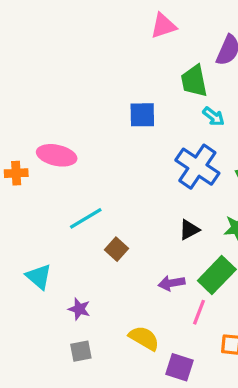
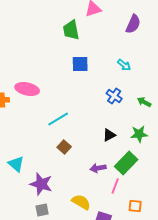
green trapezoid: (194, 81) -> (71, 30), moved
blue cross: (197, 167) -> (114, 96), size x0.6
cyan line: (86, 218) -> (58, 119), moved
purple star: (79, 309) -> (41, 184), size x1.6

